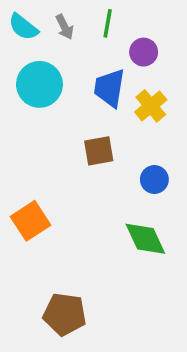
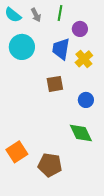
orange square: (31, 221) -> (17, 152), moved
brown pentagon: (65, 314) -> (50, 165), moved

